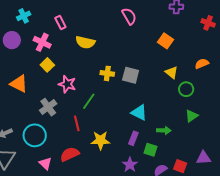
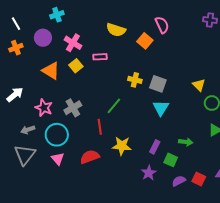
pink rectangle: (60, 23) -> (100, 57), moved, turned -72
orange square: (166, 41) -> (145, 41), moved
yellow semicircle: (85, 42) -> (116, 30), moved
orange triangle: (19, 84) -> (51, 71), moved
pink star: (67, 84) -> (44, 108), moved
cyan triangle: (139, 113) -> (161, 108), moved, turned 30
pink triangle: (45, 164) -> (58, 159), moved

